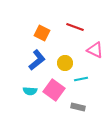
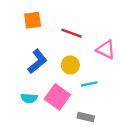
red line: (75, 27) -> (72, 33), moved
orange square: (42, 33) -> (33, 20), moved, turned -35

